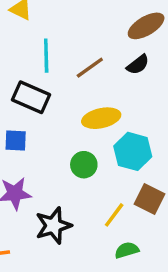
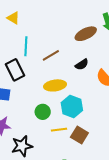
black semicircle: (138, 65) -> (82, 64), moved
black rectangle: (31, 97) -> (15, 70), turned 35
yellow line: (114, 215) -> (59, 130), moved, turned 42

